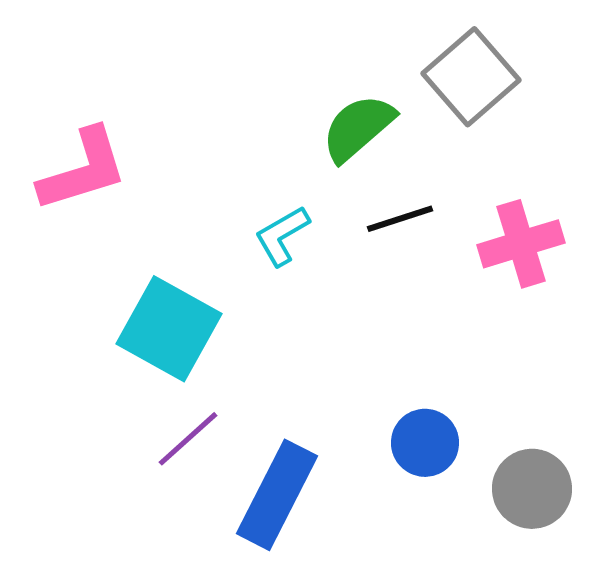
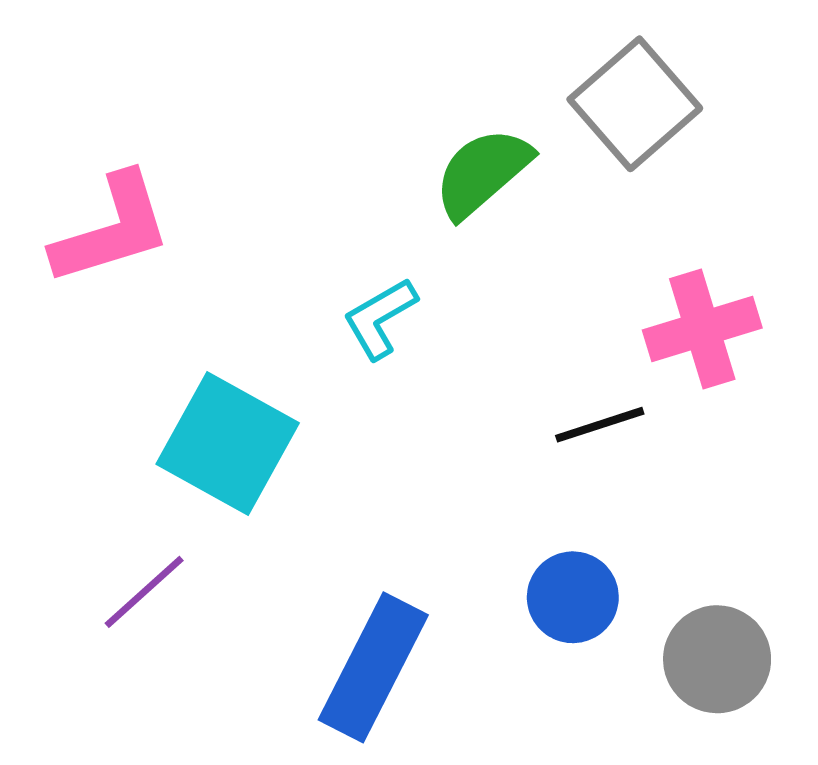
black line: (400, 219) -> (600, 425), moved
purple line: (188, 439) -> (144, 592), moved

